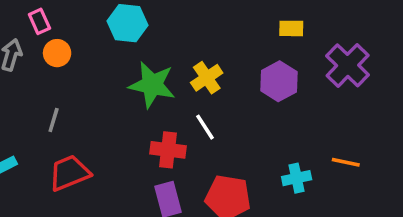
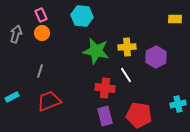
pink rectangle: (39, 21) -> (41, 15), moved
yellow cross: (207, 78) -> (127, 47), turned 30
purple hexagon: (279, 81) -> (156, 57), moved

